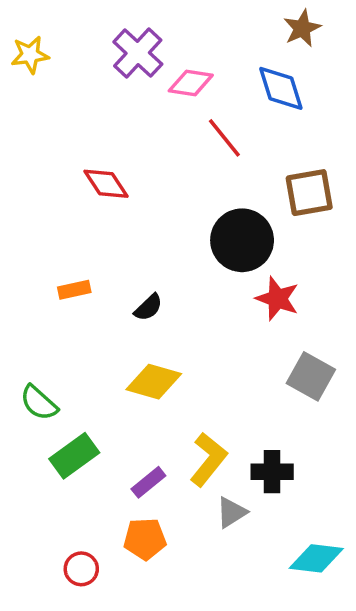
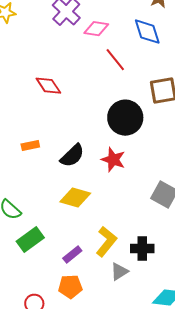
red star: (277, 299) -> (113, 160), moved
black semicircle: (148, 307) -> (72, 156), size x1.5

